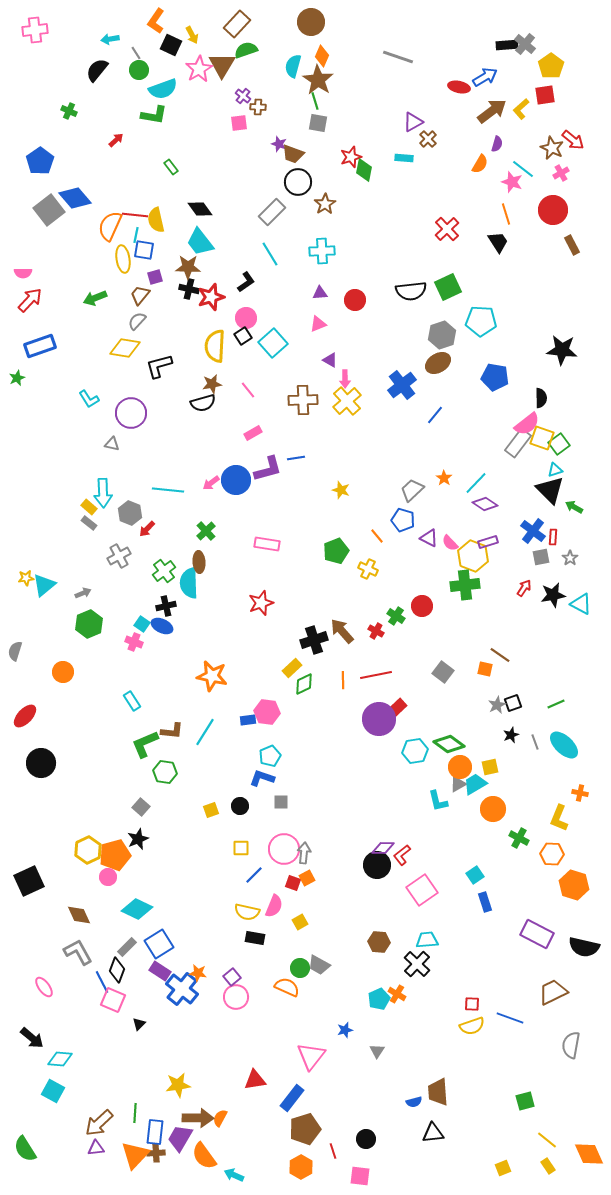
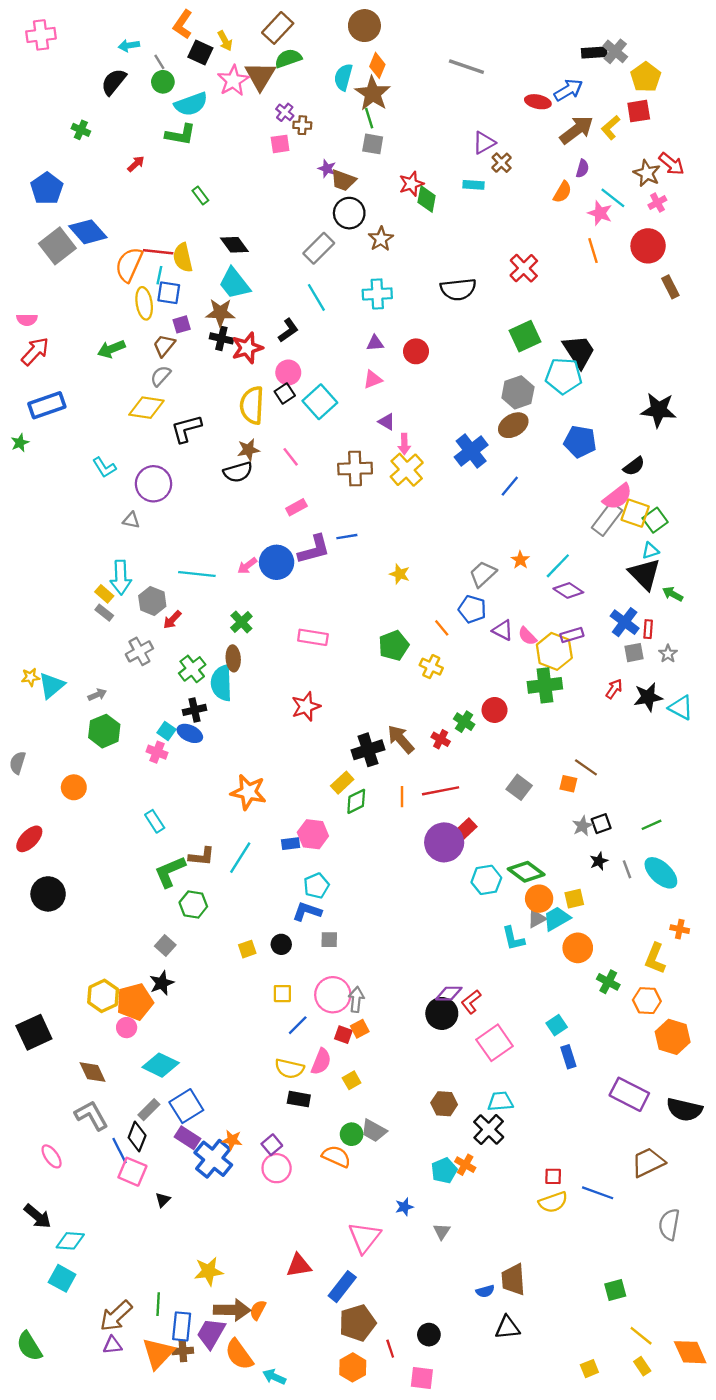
black trapezoid: (498, 242) -> (579, 351), moved, size x1.4
black semicircle: (411, 291) -> (458, 289), moved
black semicircle: (541, 398) -> (634, 466), turned 54

